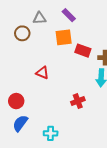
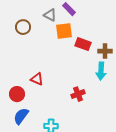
gray triangle: (39, 18) -> (50, 15), moved, turned 32
red triangle: (42, 73) -> (37, 79), moved

